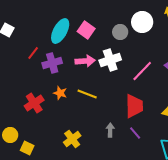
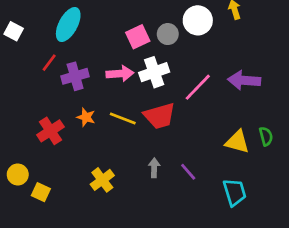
pink square: (86, 30) -> (138, 37), moved, turned 30
cyan ellipse: (60, 31) -> (68, 24), moved
red trapezoid: (134, 106) -> (160, 116), moved, turned 75

